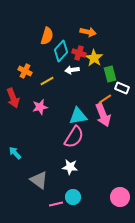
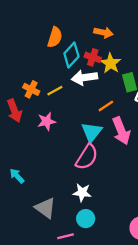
white arrow: (72, 70) -> (84, 78), size x1.5
orange cross: (25, 71) -> (31, 89), moved
orange line: (105, 99) -> (106, 106), moved
cyan triangle: (78, 116) -> (92, 132), turned -42
cyan circle: (73, 197) -> (86, 219), moved

